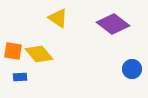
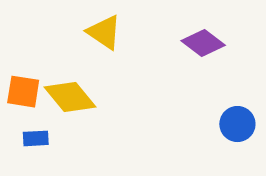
purple diamond: (113, 24) -> (203, 43), size x0.7

